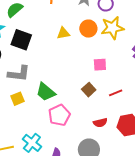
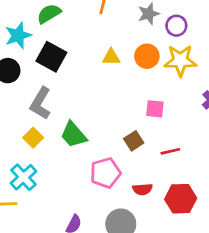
gray L-shape: (19, 74) -> (41, 103), turned 105
yellow square: (18, 99) -> (33, 138), turned -32
pink pentagon: (59, 115) -> (105, 173), moved
cyan cross: (32, 143) -> (23, 177), moved

